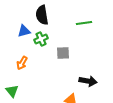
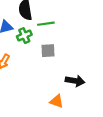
green line: (84, 23) -> (46, 24), moved

